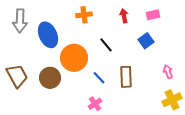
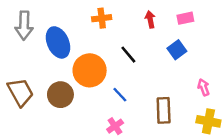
brown rectangle: (126, 77) -> (164, 110), moved
yellow cross: (172, 100) -> (208, 121), turned 36

